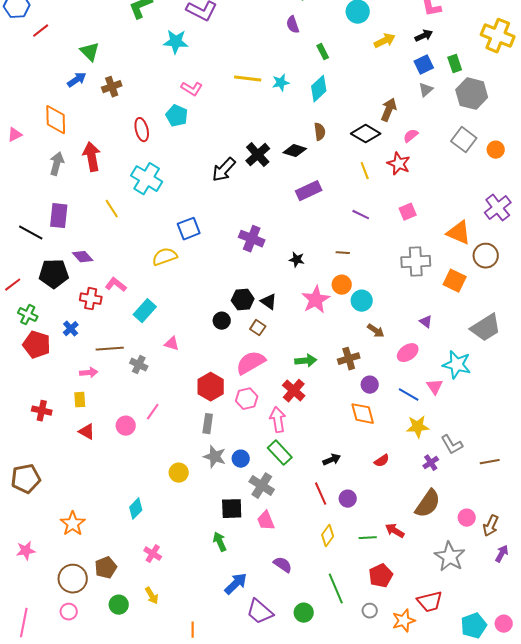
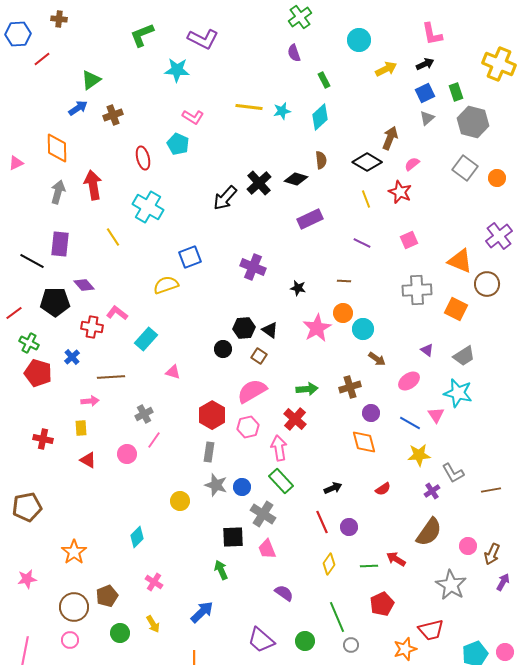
green triangle: (90, 52) -> (91, 80), turned 40
gray trapezoid: (486, 328) -> (464, 356), moved, size x0.7
gray cross: (139, 365) -> (144, 414), moved, turned 36
blue arrow: (236, 584) -> (202, 612), moved
gray circle: (370, 611) -> (351, 645), moved

